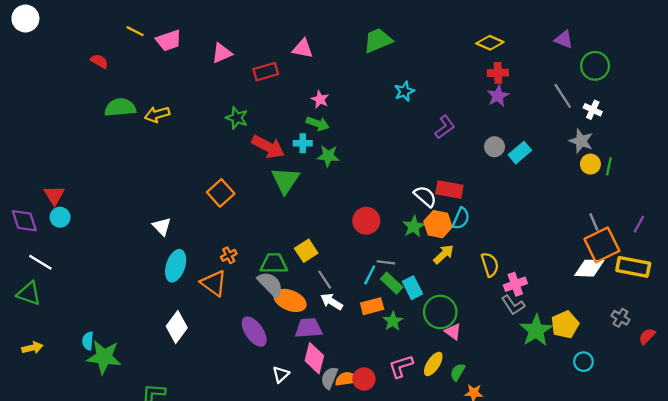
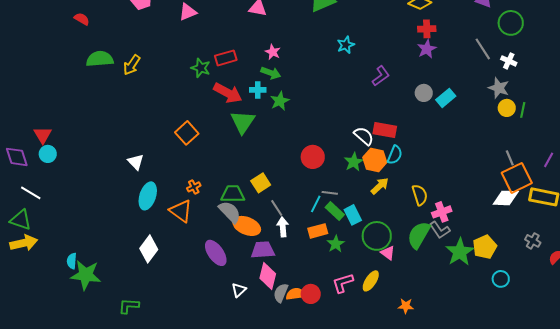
red rectangle: (266, 72) -> (226, 58), moved
yellow arrow: (157, 114) -> (132, 65), turned -40
green star: (328, 156) -> (280, 101), turned -30
white arrow: (332, 302) -> (283, 227), turned 54
yellow arrow: (32, 348) -> (24, 243), moved, size x1.5
green semicircle: (458, 372) -> (419, 235), moved, size x1.8

